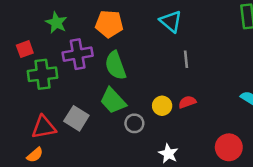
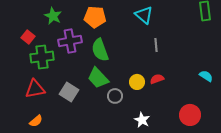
red square: (25, 49) -> (28, 37), turned -32
red triangle: (44, 127) -> (35, 89), moved

